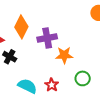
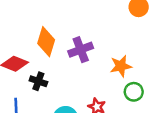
orange star: (64, 55) -> (121, 66), moved

